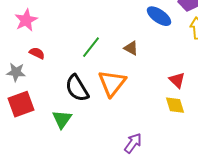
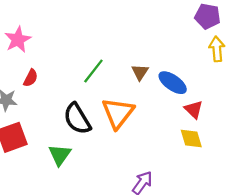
blue ellipse: (159, 16) -> (173, 83), moved
brown triangle: (131, 48) -> (140, 72), turned 35
red semicircle: (37, 53) -> (31, 78), turned 91

